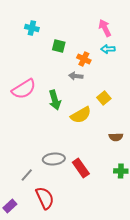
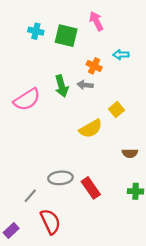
pink arrow: (105, 28) -> (96, 21), moved
green square: (59, 46) -> (66, 36), moved, size x1.5
green arrow: (55, 100) -> (62, 86), moved

